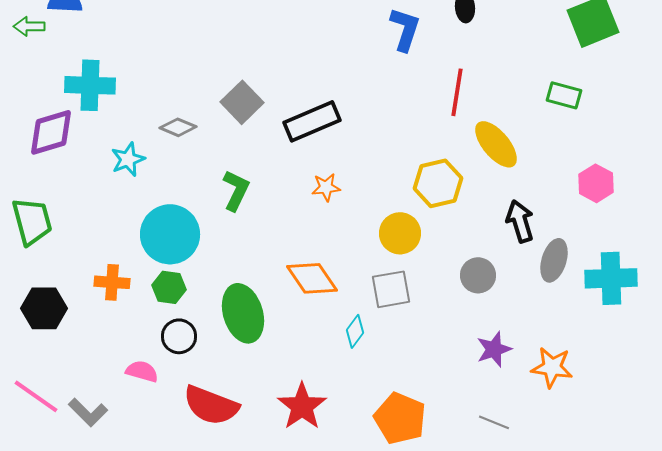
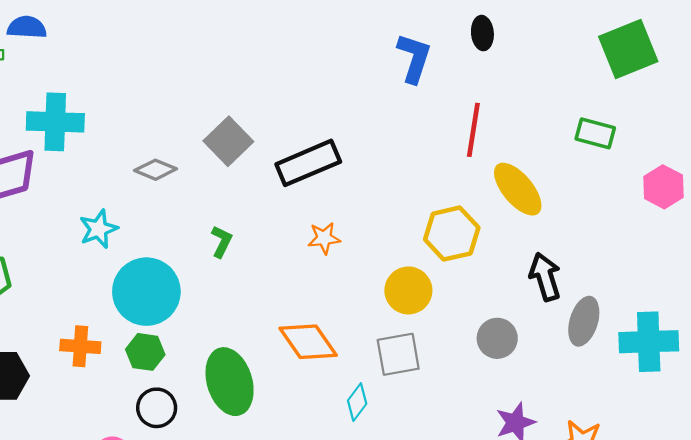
cyan star: (128, 159) -> (99, 229), moved
pink hexagon: (596, 183) -> (664, 187), moved
green L-shape: (236, 190) -> (222, 241), size x0.7

